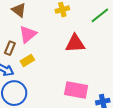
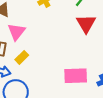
red triangle: (75, 43) -> (86, 24), moved, turned -45

